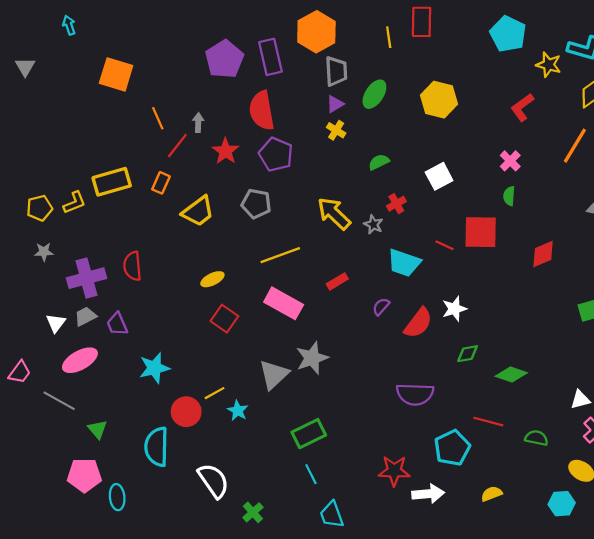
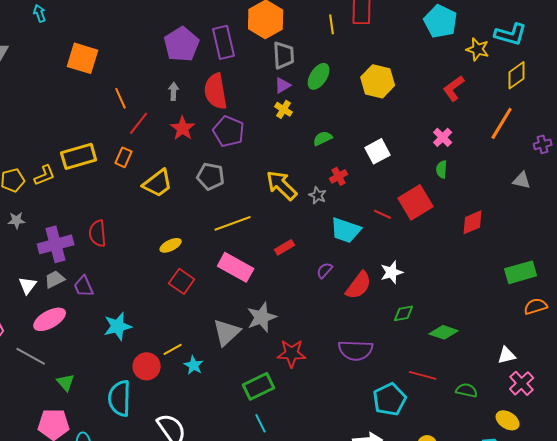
gray arrow: (198, 123) -> (174, 91), moved
red square: (481, 232) -> (416, 202), turned -32
red star: (394, 471) -> (292, 353), moved

